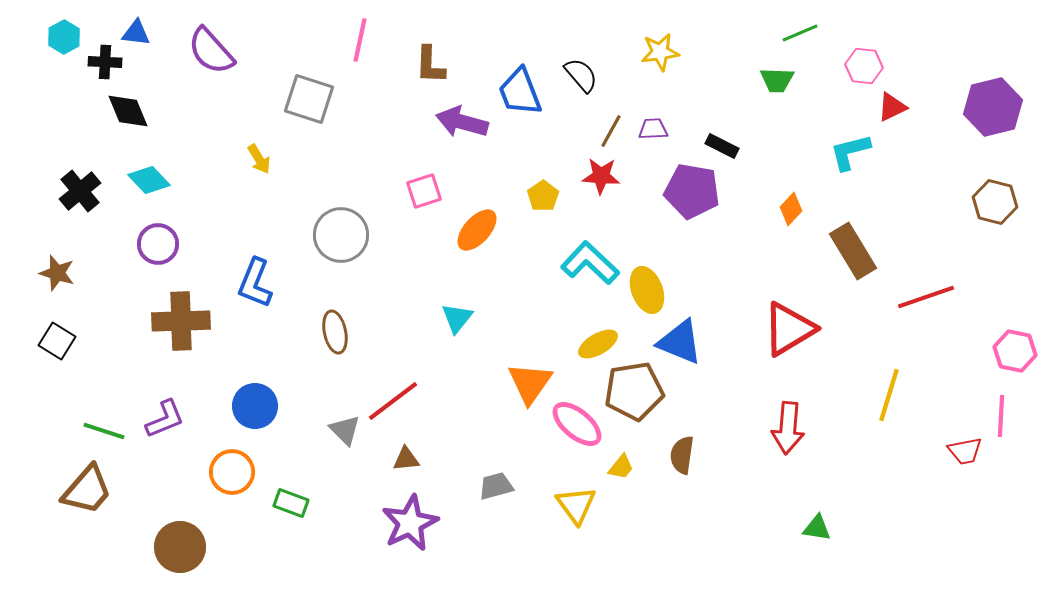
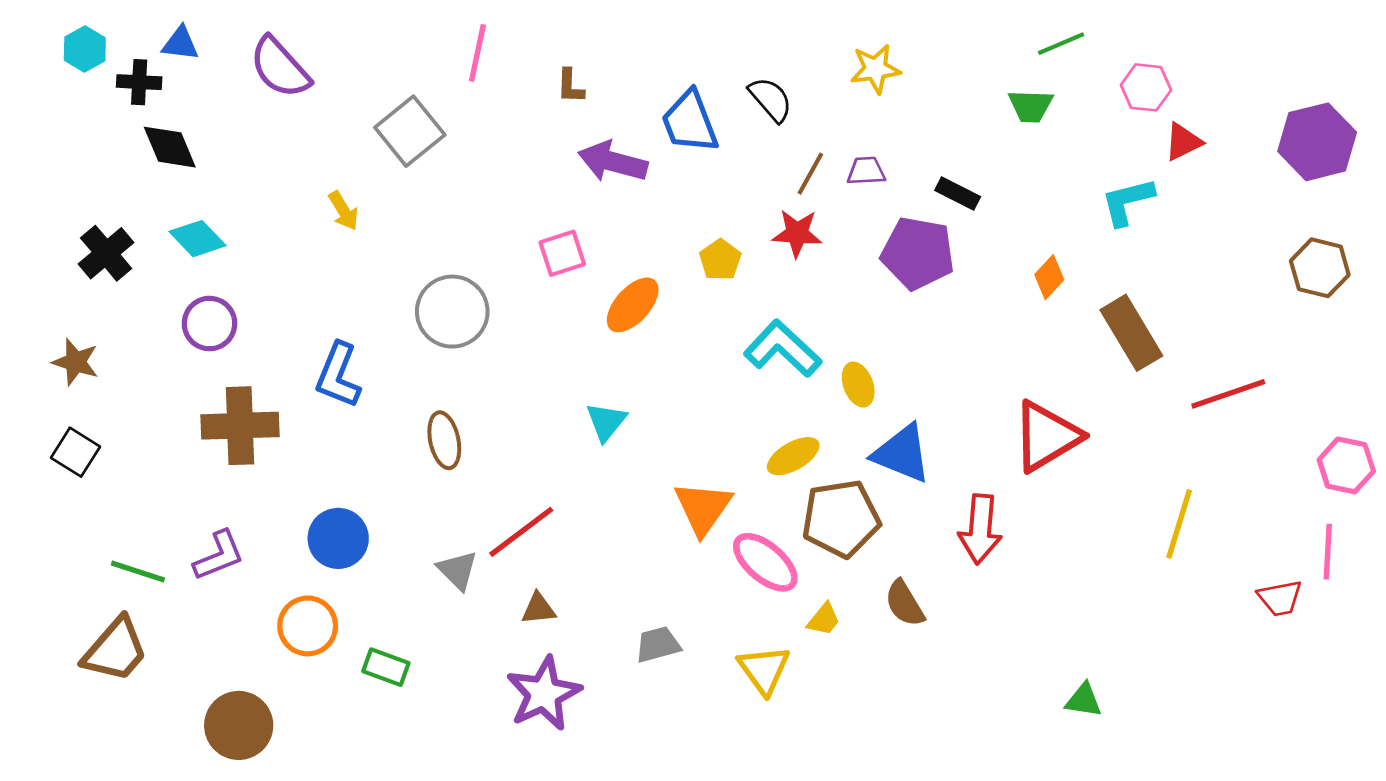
brown L-shape: (430, 65) -> (570, 86), size x0.7
gray square: (309, 99) -> (410, 131), turned 33
yellow ellipse: (647, 290) -> (858, 385), size x0.7
red arrow: (788, 428) -> (980, 529), moved
brown semicircle: (682, 455) -> (905, 603), turned -39

